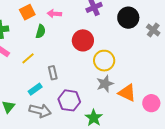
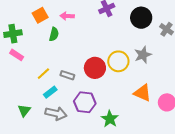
red circle: (83, 40) -> (95, 68), moved
yellow line: (28, 58) -> (43, 74), moved
gray rectangle: (53, 73) -> (67, 75), turned -56
gray star: (105, 84) -> (143, 55), moved

